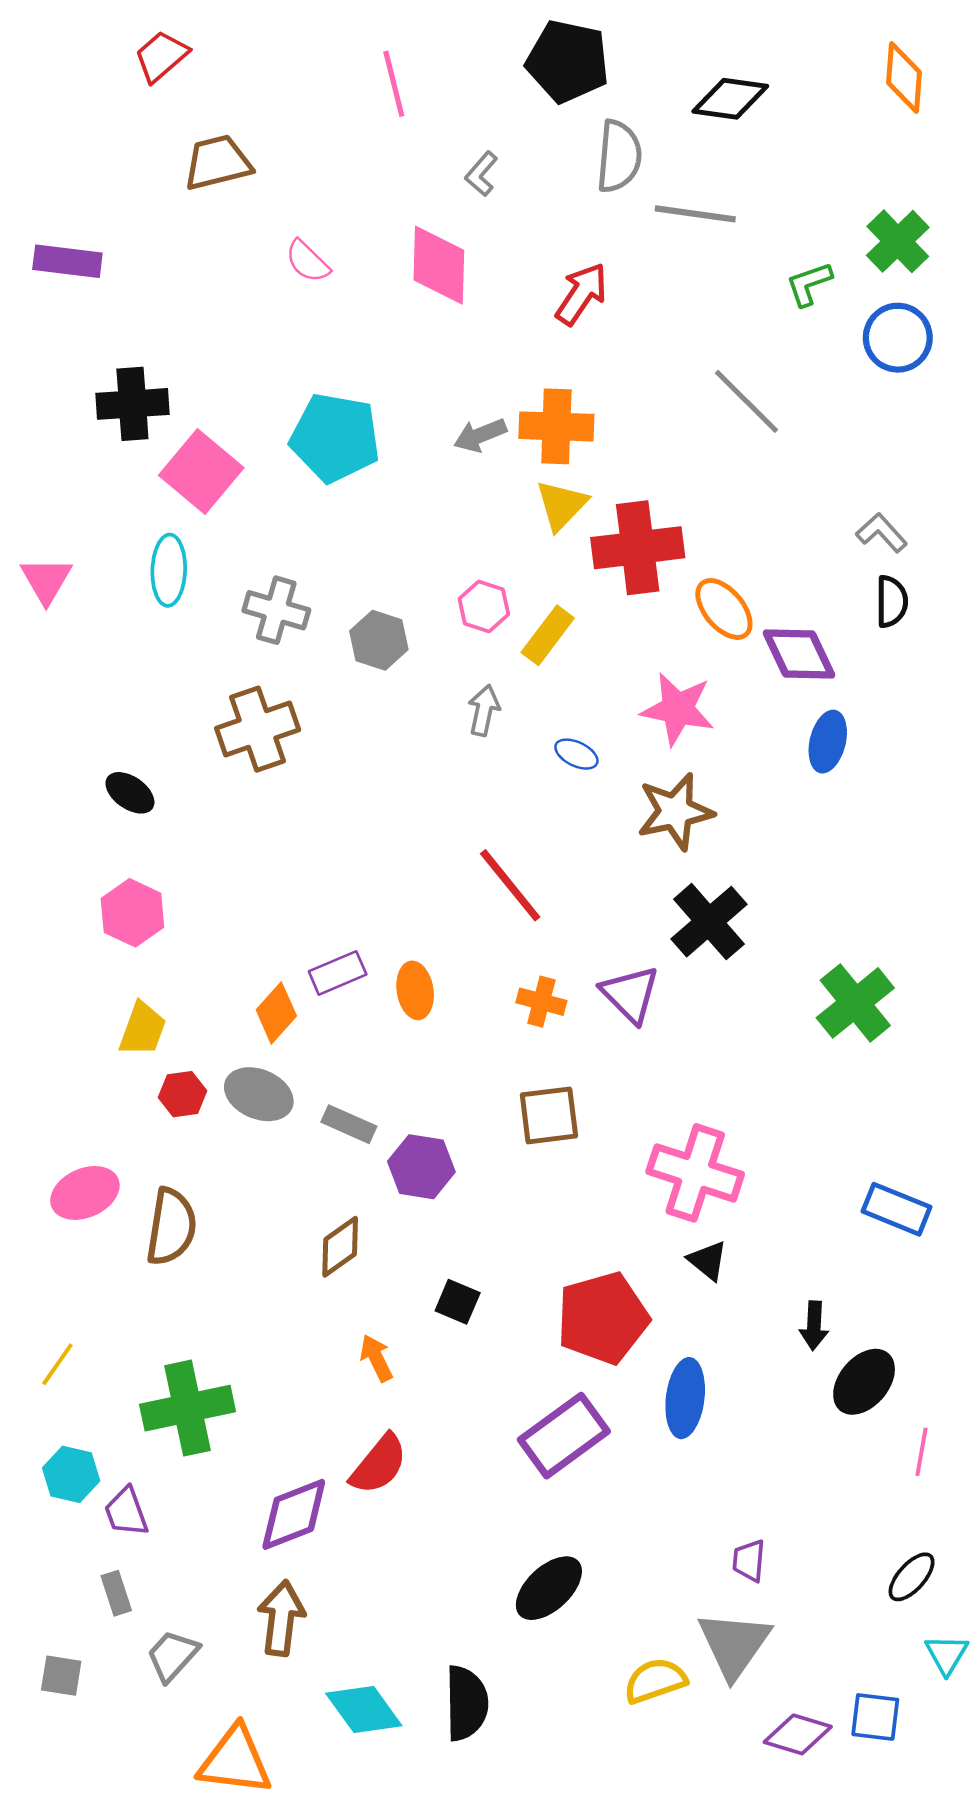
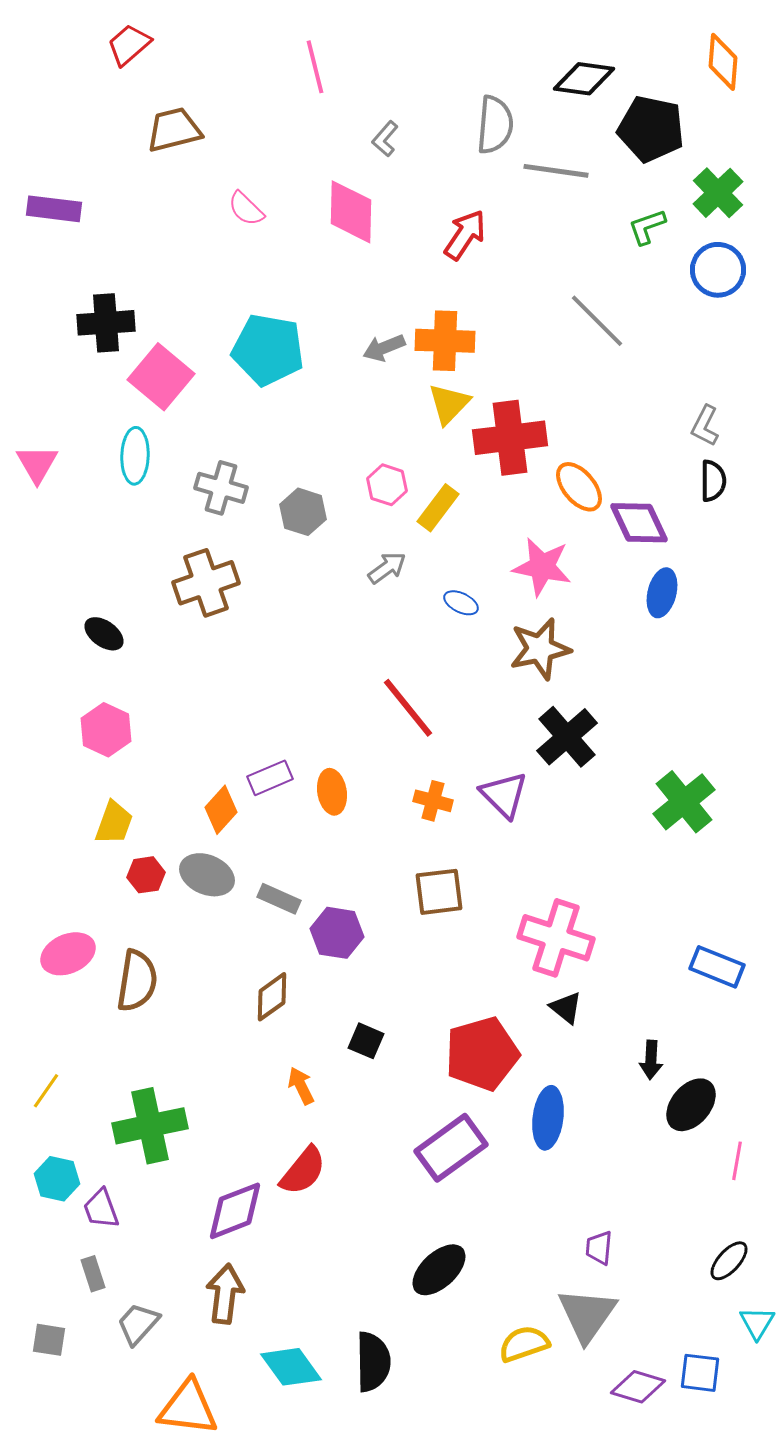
black pentagon: (568, 61) -> (651, 129), moved
gray L-shape: (882, 533) -> (705, 426), turned -111
gray arrow: (484, 710) -> (387, 568), turned 42

